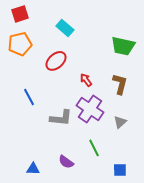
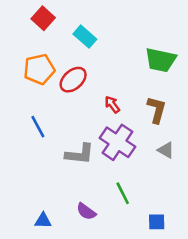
red square: (20, 14) -> (43, 18), moved, turned -30
orange pentagon: (20, 44) -> (39, 69), moved
gray triangle: (120, 122) -> (166, 150), moved, turned -48

